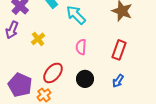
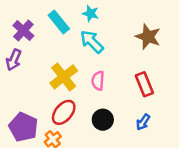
yellow cross: (38, 39) -> (64, 77), moved, size x1.6
red rectangle: (119, 50) -> (144, 84), turned -42

